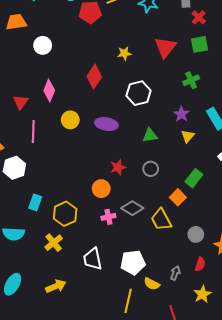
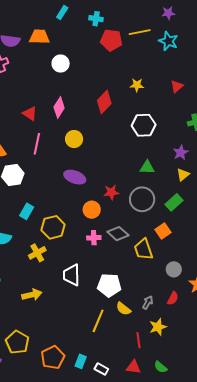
red triangle: (165, 47) -> (177, 86), size x0.6
red triangle: (21, 102) -> (30, 114), turned -42
purple ellipse: (106, 124) -> (75, 177), moved
gray circle: (151, 169) -> (142, 199), size x1.6
green rectangle: (194, 178) -> (174, 202), moved
yellow star: (202, 294) -> (158, 327), moved

